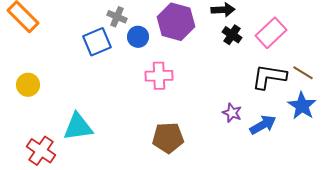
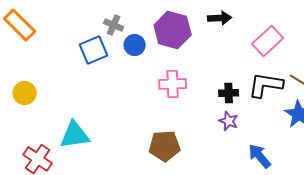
black cross: (232, 35) -> (229, 93), moved, turned -36
pink cross: (159, 76) -> (173, 84), moved
blue arrow: (263, 125) -> (260, 156), moved, turned -100

